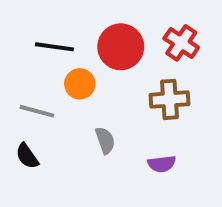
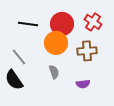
orange circle: (80, 84) -> (56, 43), moved, size x1.5
gray line: (37, 111) -> (19, 57), turned 36
black semicircle: (27, 156) -> (14, 80), size x1.5

